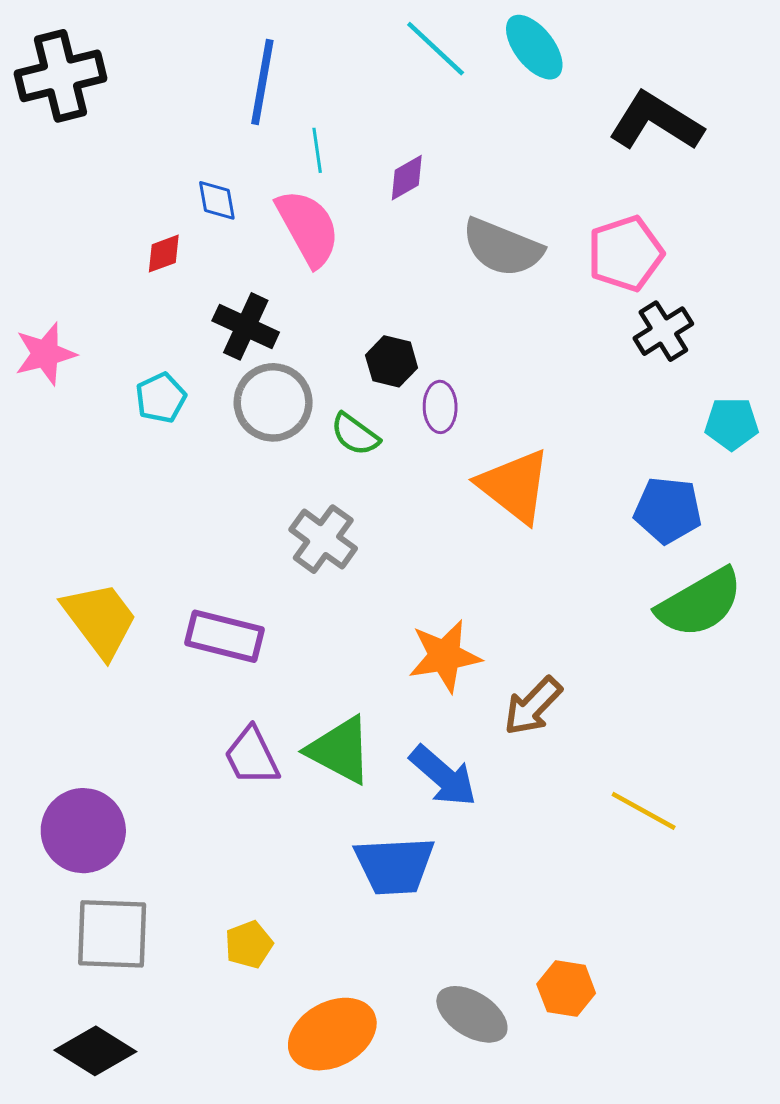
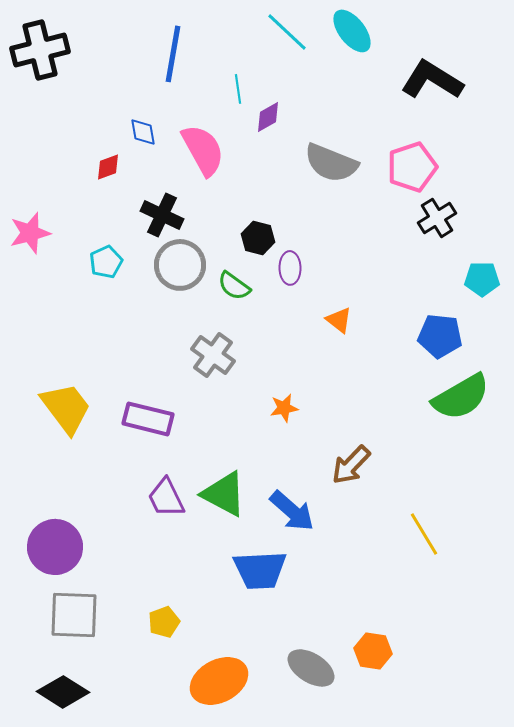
cyan line: (317, 150) -> (238, 89), moved
orange triangle: (515, 486) -> (339, 320), size x0.5
orange star: (445, 656) -> (284, 408), moved, size x0.6
yellow line: (644, 811) -> (424, 534), turned 30

